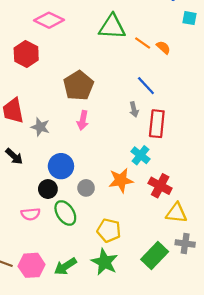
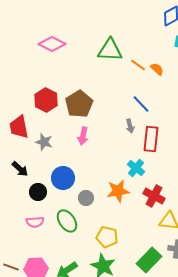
red hexagon: (26, 54) -> (46, 100), moved
black circle: (48, 189) -> (38, 192), moved

